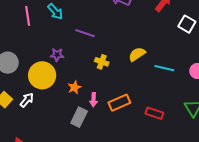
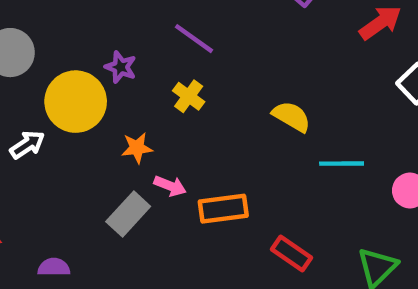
yellow semicircle: (137, 54) -> (292, 117), turned 48
yellow cross: (102, 62) -> (189, 96), moved
cyan line: (164, 68) -> (342, 164), turned -30
pink arrow: (94, 100) -> (170, 186), turned -88

